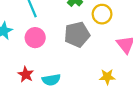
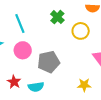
gray pentagon: (77, 35) -> (49, 62), moved

